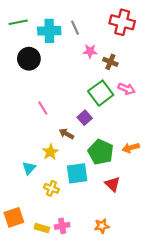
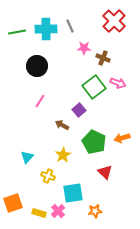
green line: (18, 22) -> (17, 32), moved
red cross: (122, 22) -> (114, 21), turned 30
black circle: (29, 59) -> (37, 66), moved
pink line: (43, 108) -> (40, 101), turned 64
yellow star: (50, 152) -> (63, 155), moved
cyan square: (77, 173) -> (73, 193), moved
pink cross: (62, 226) -> (58, 211), turned -32

